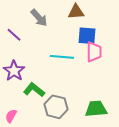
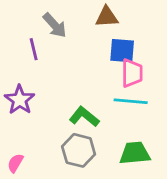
purple line: (14, 35) -> (34, 49), moved, turned 35
cyan line: (62, 57) -> (131, 101), moved
green L-shape: (34, 90) -> (84, 117), moved

